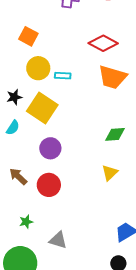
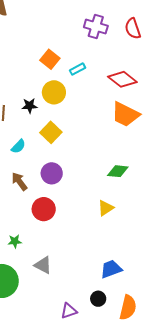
cyan rectangle: (63, 76) -> (78, 69), moved, turned -42
black star: (14, 97) -> (30, 106), moved
yellow square: (42, 108) -> (51, 132), size x0.7
brown arrow: (18, 176) -> (19, 181), moved

